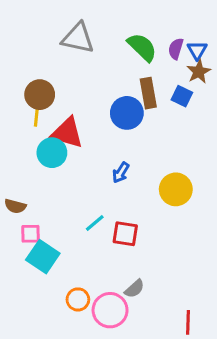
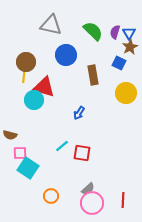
brown rectangle: (148, 93) -> (93, 75), moved
blue circle: (127, 113) -> (66, 55), moved
yellow circle: (176, 189) -> (126, 93), moved
pink circle: (110, 310) -> (92, 203), moved
red line: (188, 322) -> (123, 200), moved

